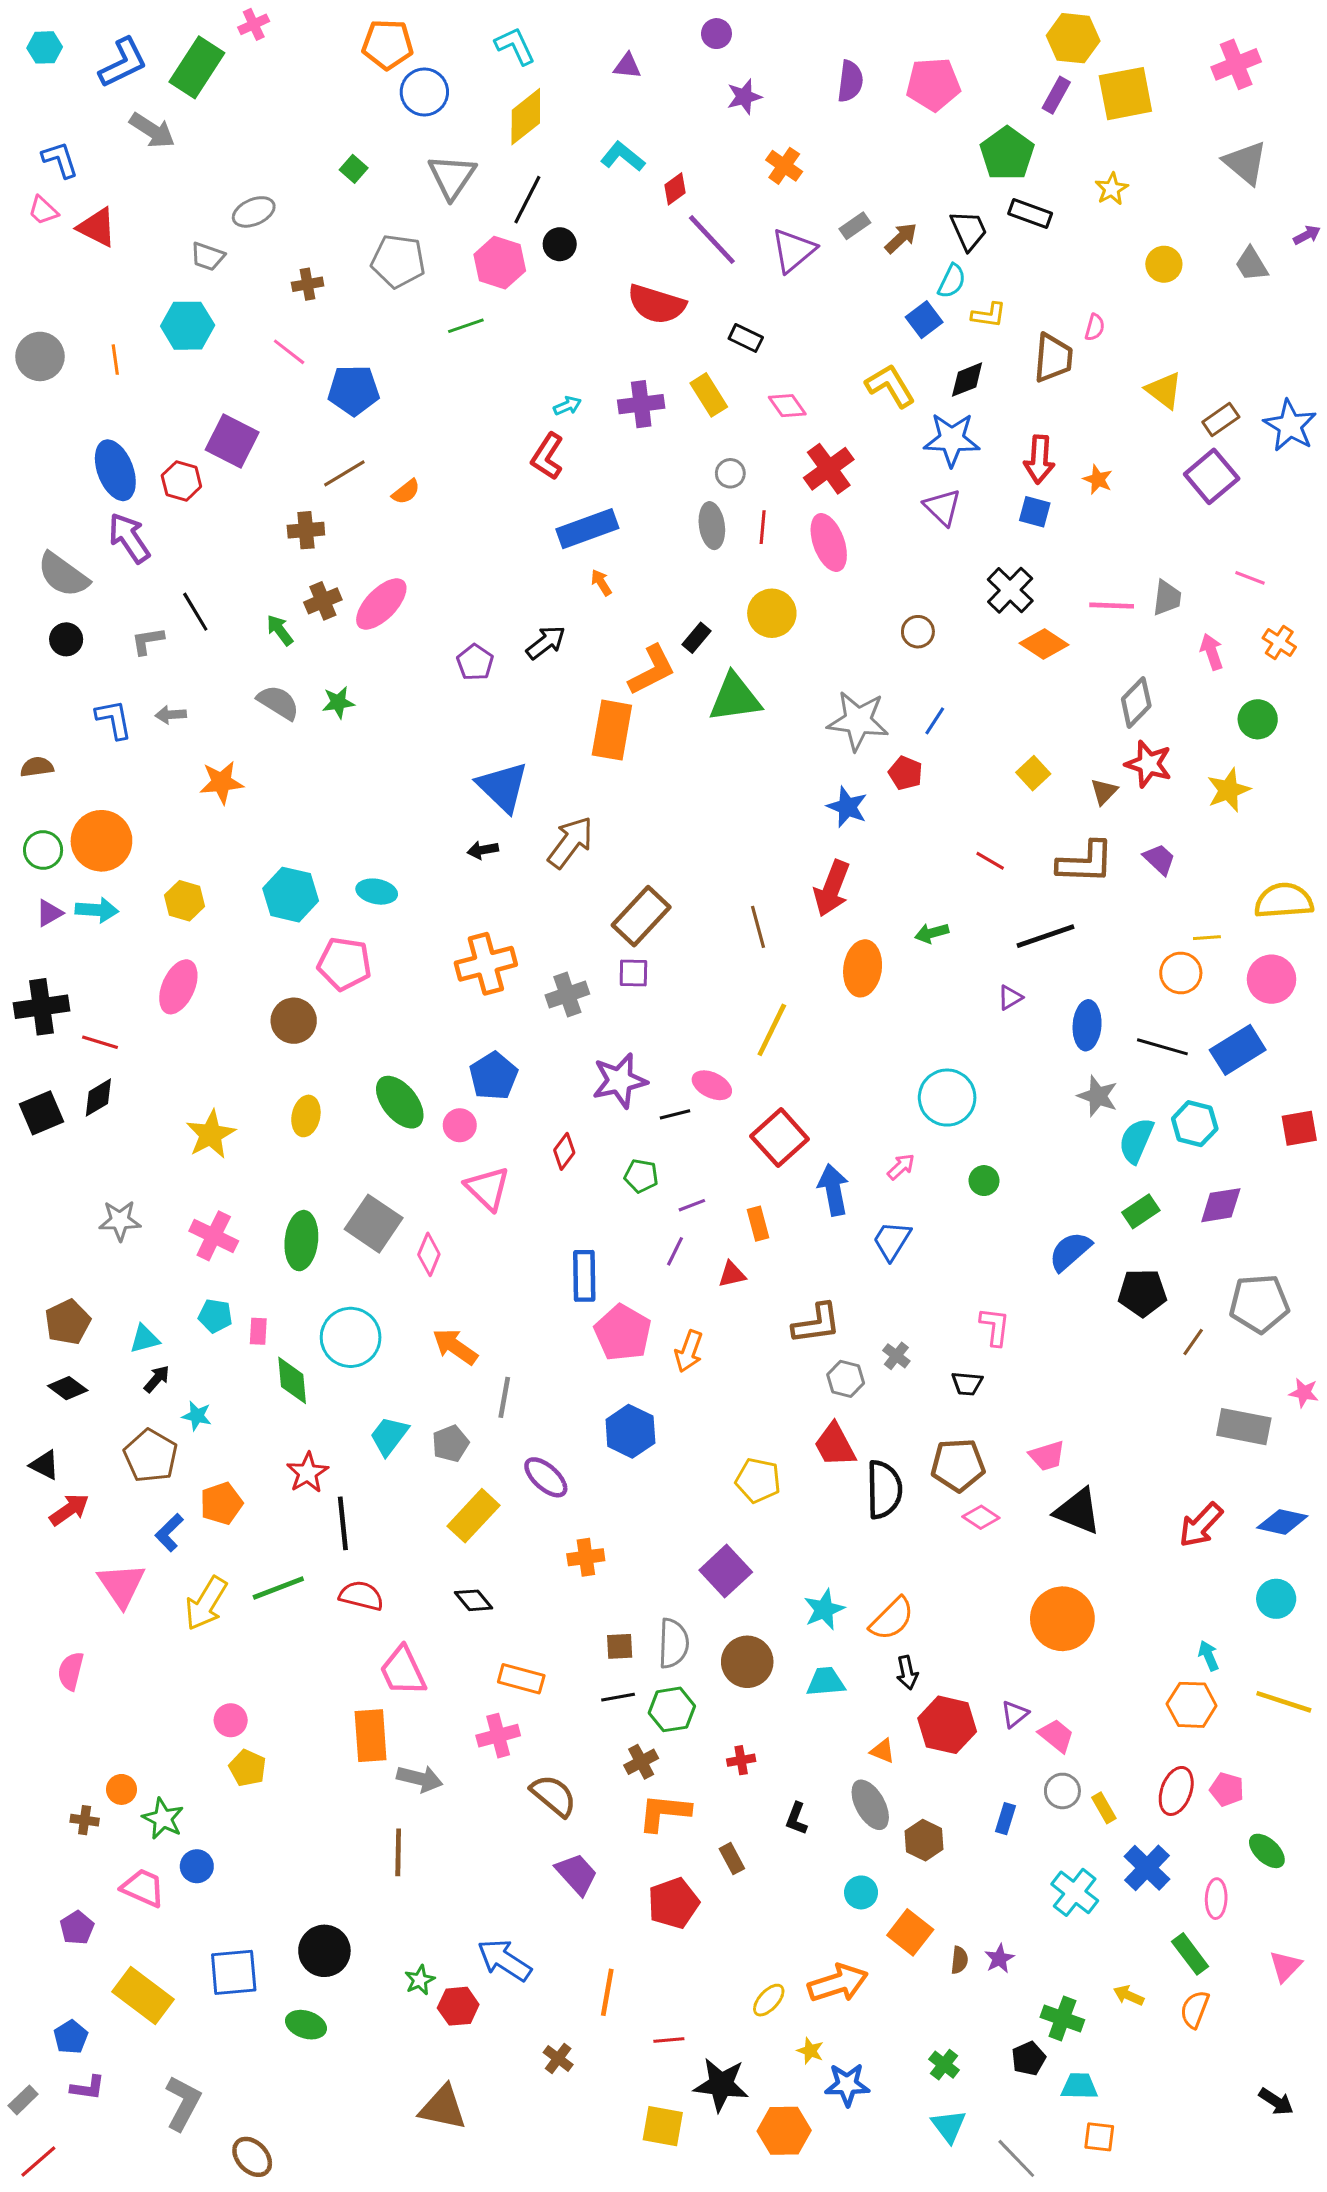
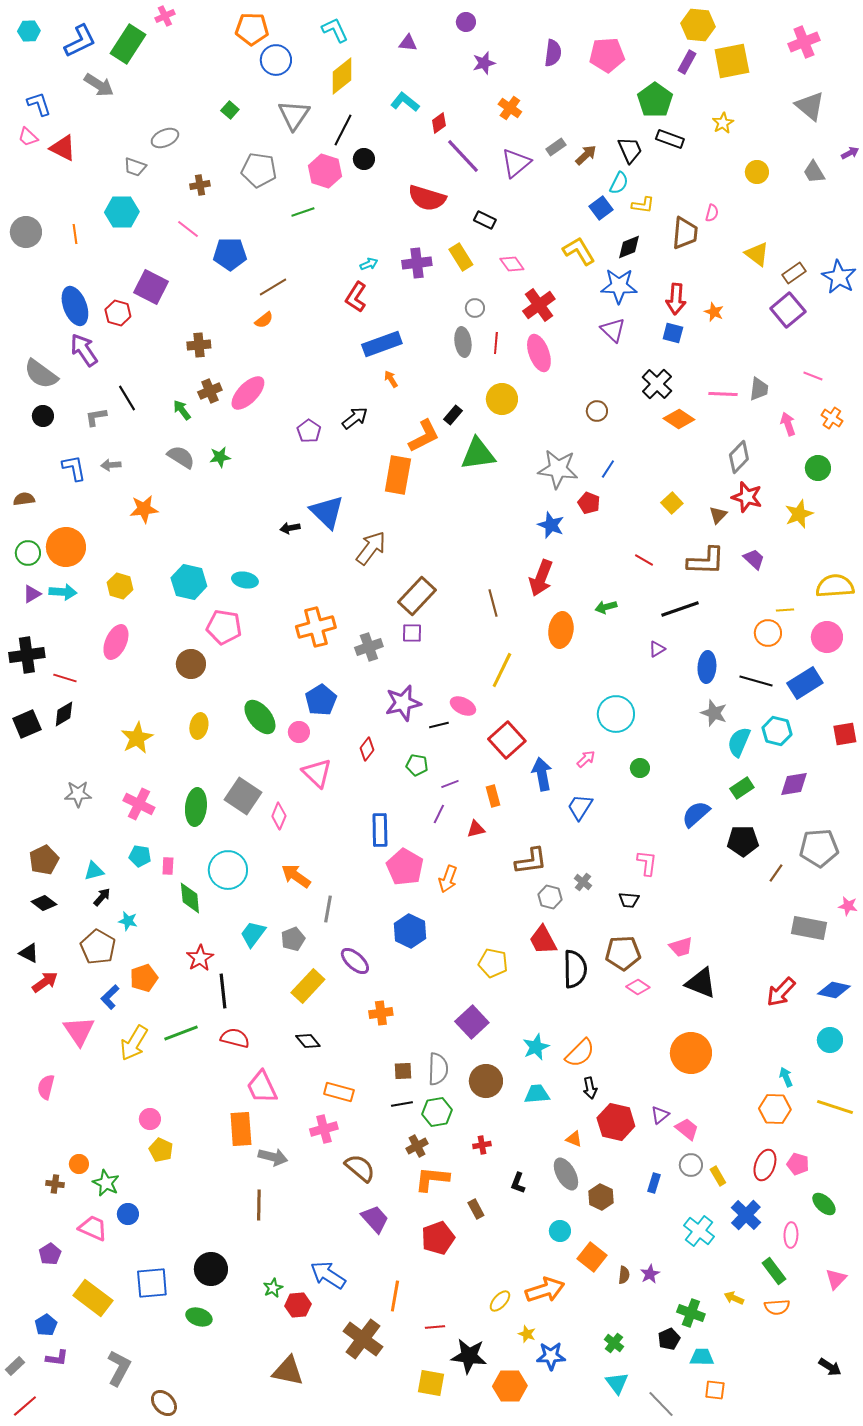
brown line: (344, 473) -> (273, 287), moved
black arrow: (483, 850) -> (290, 528), moved
orange semicircle: (1195, 2009) -> (777, 1307), turned -115
brown cross: (558, 2058) -> (363, 1339), size x2.0

